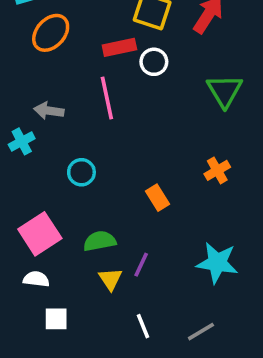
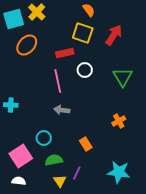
white circle: (154, 62) -> (85, 70), moved
gray arrow: (49, 111) -> (62, 110), moved
cyan cross: (22, 141) -> (11, 105), turned 32
cyan circle: (81, 172) -> (44, 138), moved
orange rectangle: (157, 198) -> (86, 144), moved

